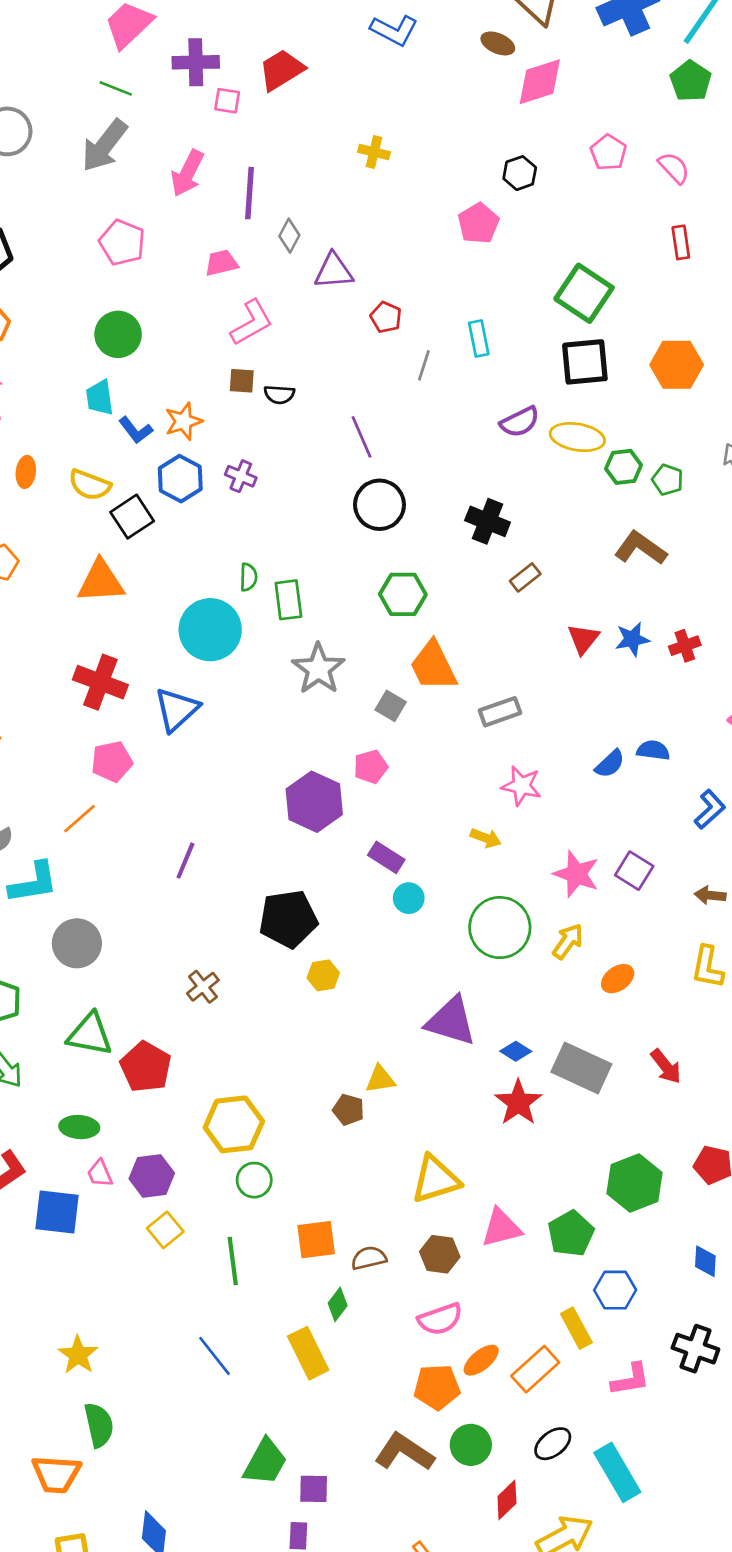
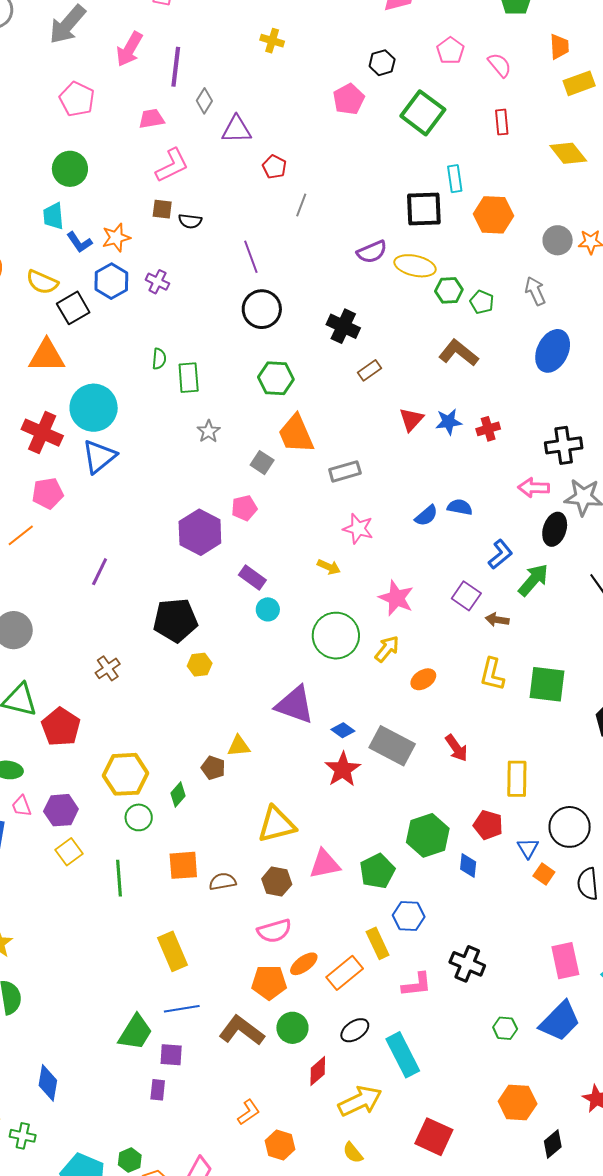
green square: (584, 293) -> (423, 113), moved
cyan rectangle: (479, 338) -> (455, 179), moved
cyan circle: (210, 630) -> (94, 408), moved
gray star: (318, 669) -> (209, 431), size x0.6
purple square: (634, 871) -> (466, 596), moved
blue diamond: (705, 1261) -> (468, 865), moved
green diamond: (338, 1304) -> (178, 795), moved
blue line: (214, 1356) -> (182, 1009), moved, turned -64

